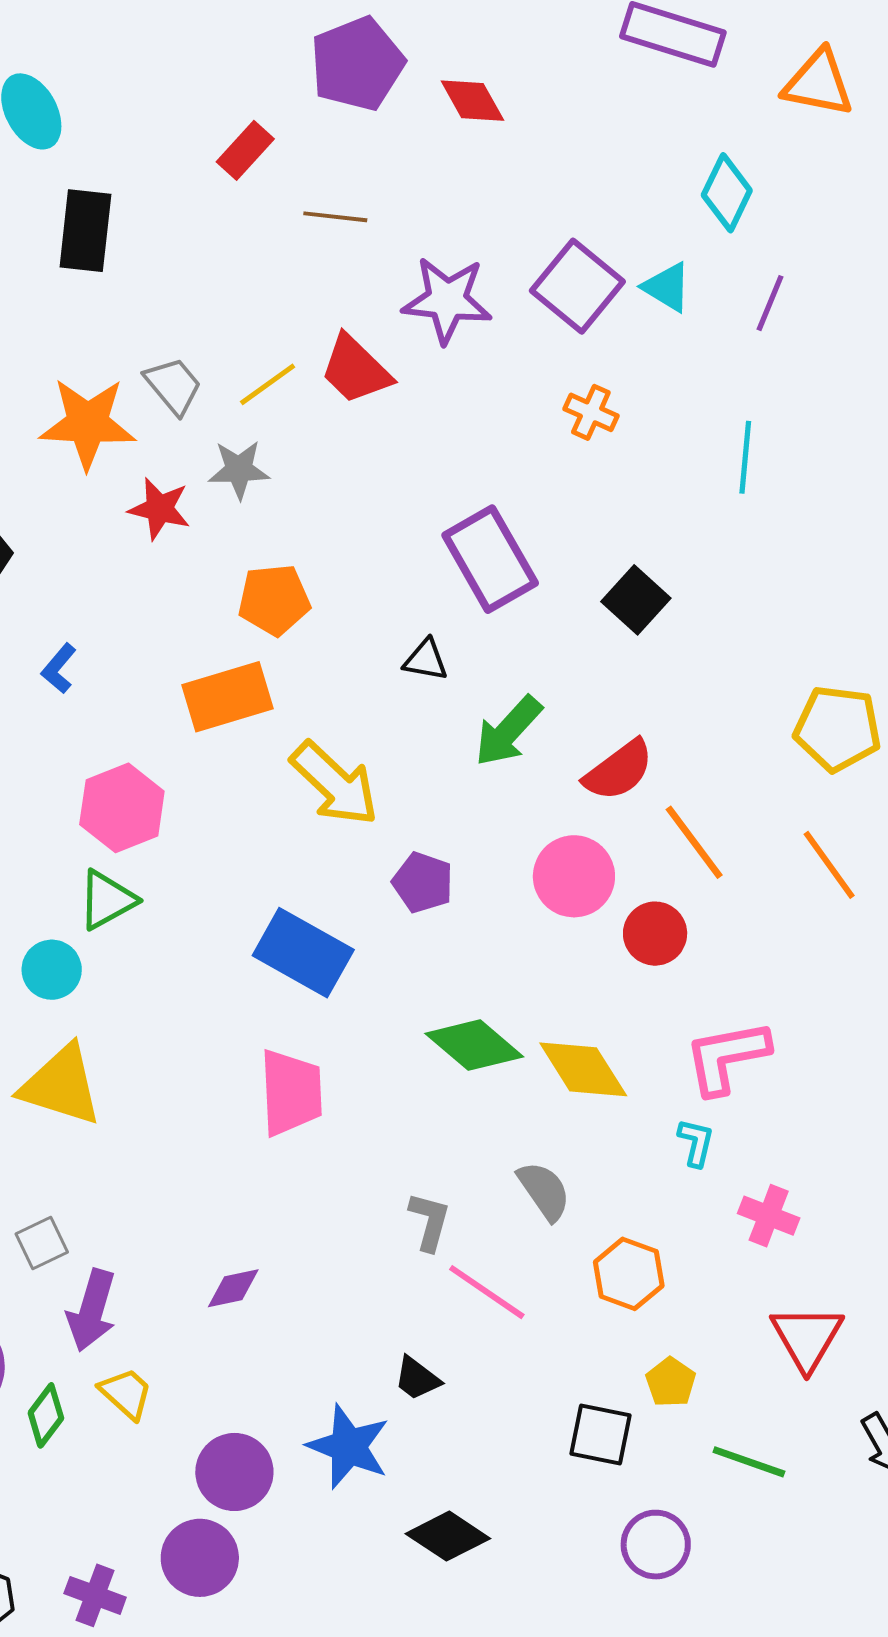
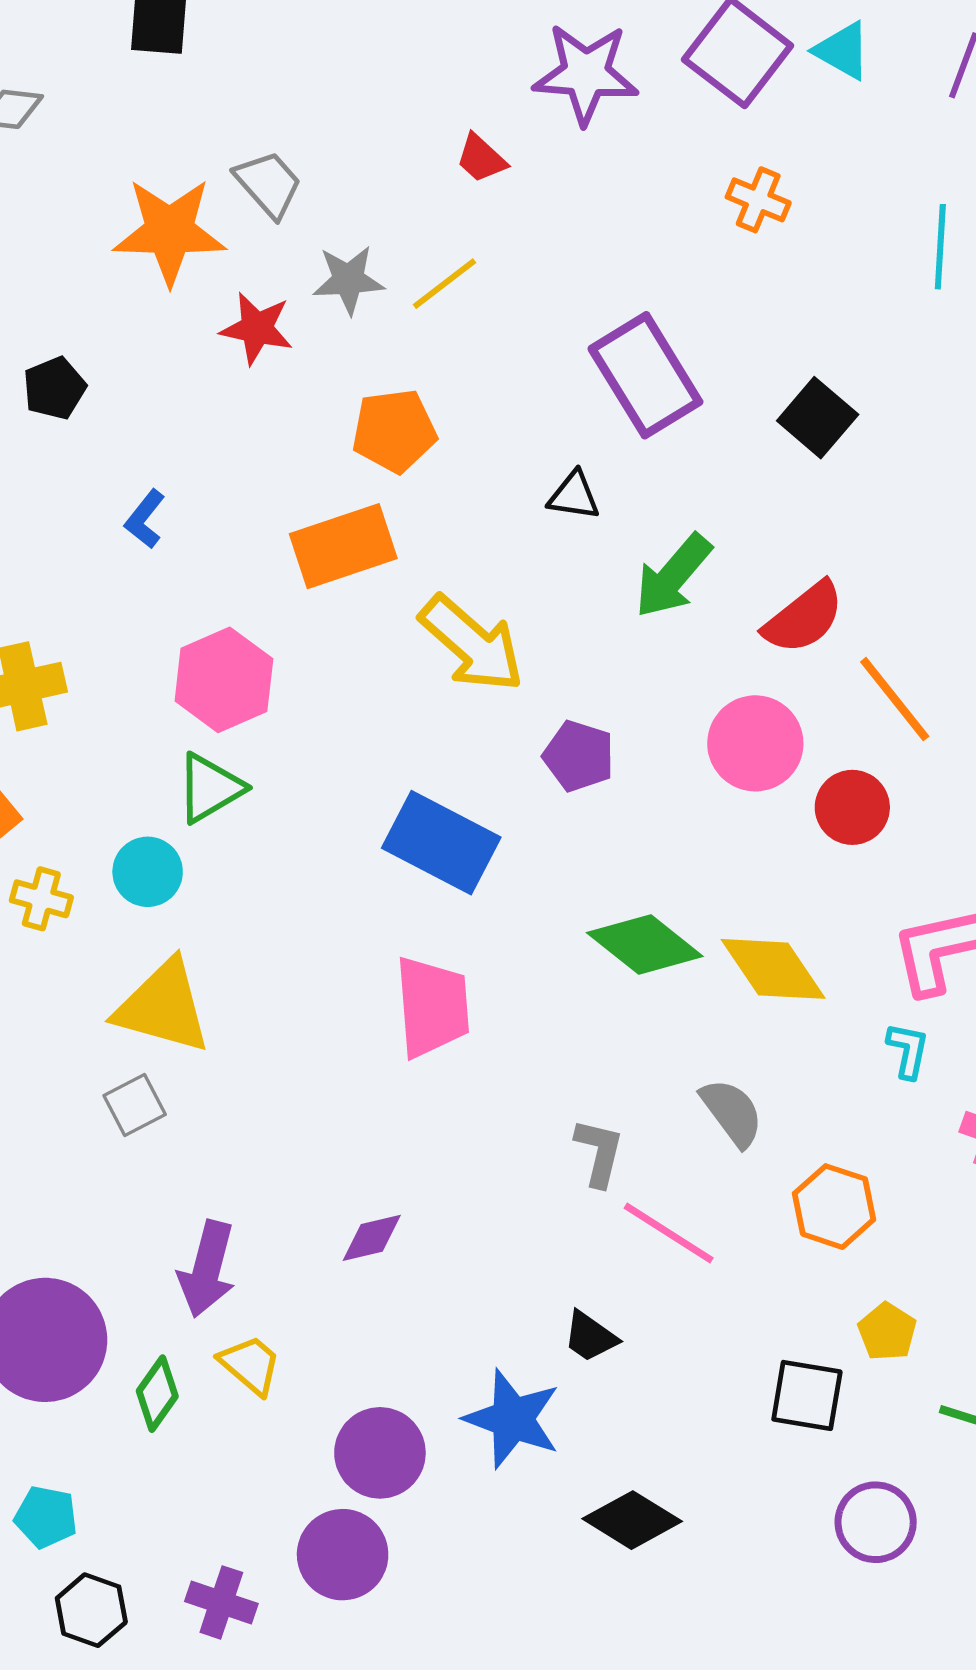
red trapezoid: (356, 370) -> (481, 158), size x0.6
yellow line: (268, 384) -> (444, 284), moved
gray square: (42, 1243) -> (135, 1105), moved

